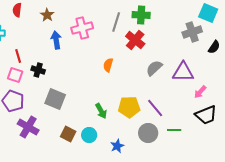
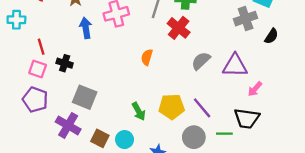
black trapezoid: (206, 115) -> (247, 118), moved, turned 30
purple cross: (28, 127) -> (68, 125), moved

